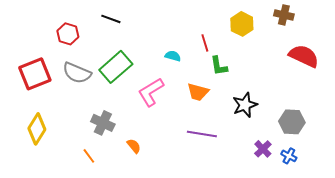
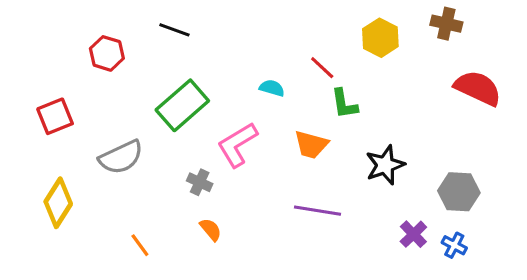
red line: (205, 43) -> (322, 68), turned -30
gray semicircle: (77, 73) -> (121, 157), moved, turned -48
red square: (35, 74) -> (55, 116), size x0.7
gray cross: (103, 123) -> (200, 182), moved, size x0.7

